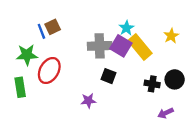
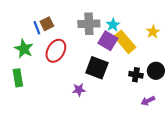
gray cross: (100, 46) -> (89, 24), moved
green star: (27, 55) -> (24, 49), turned 30
red ellipse: (49, 70) -> (56, 51), moved
black square: (109, 76) -> (97, 68), size x1.6

